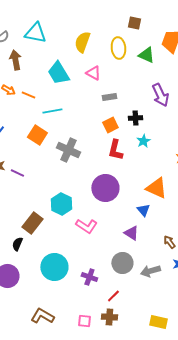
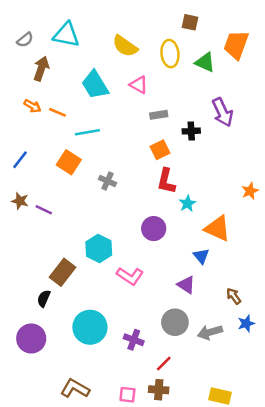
yellow semicircle: (82, 42) -> (125, 46), turned -75
brown arrow: (15, 60) -> (41, 69), turned 30
black cross: (135, 118) -> (191, 131), moved
cyan star: (143, 141) -> (187, 204), moved
gray cross: (68, 150) -> (107, 181), size x0.6
purple circle: (105, 188) -> (154, 229), size x0.7

